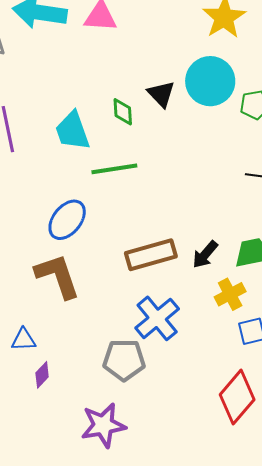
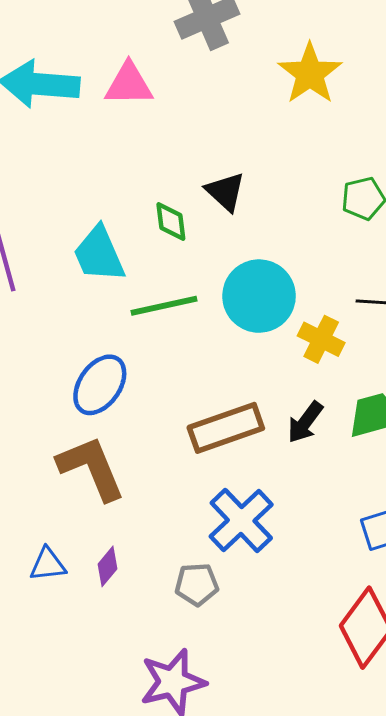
cyan circle: (210, 81) -> (259, 296), moved
yellow cross: (230, 294) -> (321, 339), moved, turned -32
gray pentagon: (124, 360) -> (197, 584), size x0.7
purple diamond: (42, 375) -> (108, 566), moved

